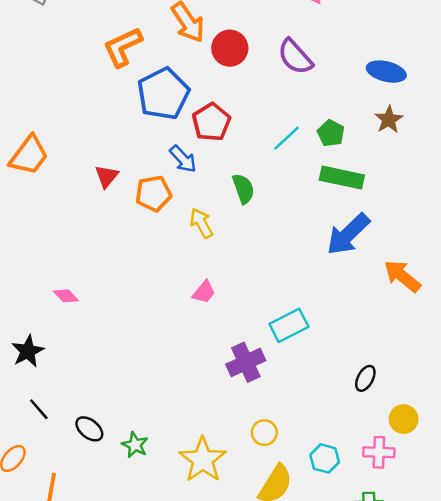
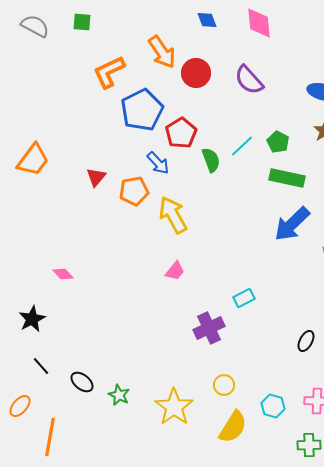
green semicircle: (243, 189) -> (211, 160), moved
yellow arrow: (201, 223) -> (173, 215), size x1.5
cyan rectangle: (289, 325) -> (244, 298), size x0.7

